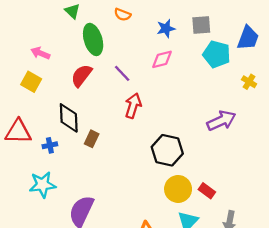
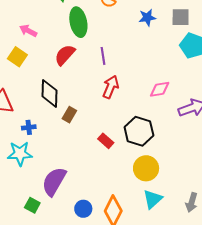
pink diamond: (162, 59) -> (160, 89), moved
purple line: (122, 73) -> (103, 56), turned 30
blue cross: (50, 145) -> (29, 127), moved
red rectangle: (207, 191) -> (106, 141), moved

